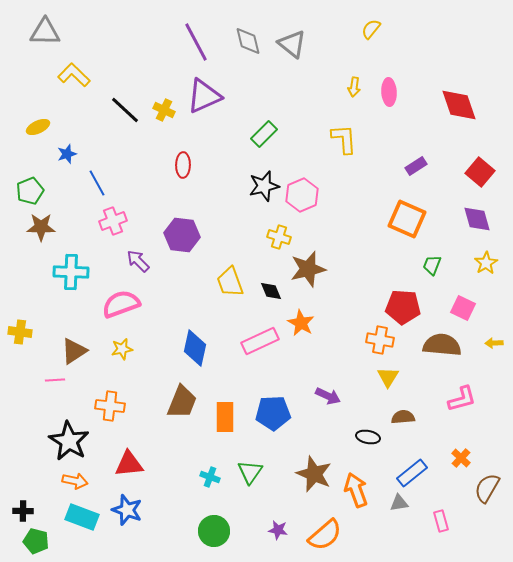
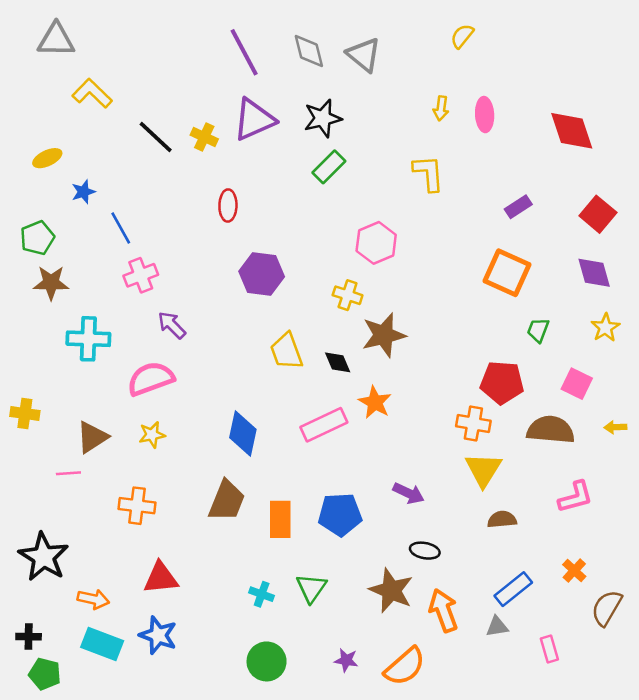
black star: (264, 186) -> (323, 118), moved
purple hexagon: (182, 235) -> (262, 274), moved
yellow triangle: (388, 377) -> (483, 470), size x1.4
black ellipse: (368, 437) -> (425, 551), moved
black star: (69, 441) -> (44, 557), moved

